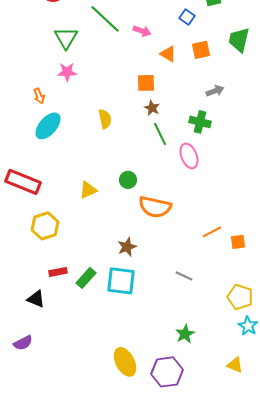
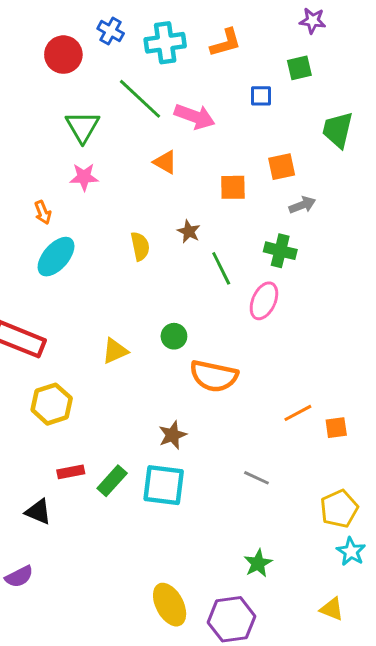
blue square: (187, 17) -> (261, 96), turned -35
pink arrow: (142, 31) -> (195, 116), size x1.5
orange square: (201, 50) -> (282, 167), moved
orange triangle: (168, 54) -> (165, 162), moved
orange square: (146, 83) -> (233, 187), moved
brown star: (152, 108) -> (189, 232), moved
pink ellipse: (189, 156) -> (264, 301), turned 45
yellow pentagon: (240, 297) -> (339, 509), turned 30

